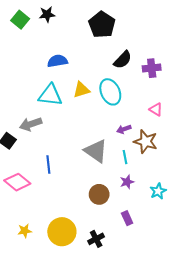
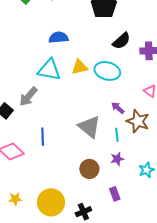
cyan ellipse: (110, 92) -> (107, 71), turned -55
gray arrow: (31, 124) -> (28, 97), turned -35
purple arrow: (124, 129) -> (118, 108), turned 56

